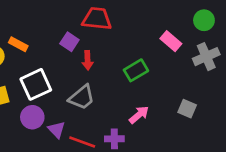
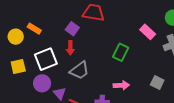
red arrow: (88, 60) -> (70, 48), moved
green rectangle: (136, 70) -> (121, 52), turned -36
pink arrow: (139, 115) -> (121, 85), turned 35

